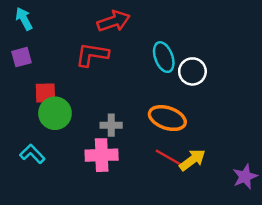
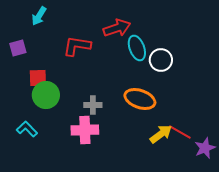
cyan arrow: (24, 19) -> (39, 16), moved, turned -120
red arrow: (114, 21) -> (117, 28), moved
red line: (169, 157) -> (180, 132), moved

